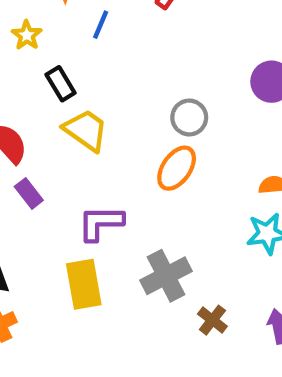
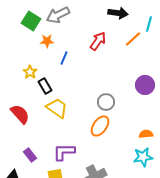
yellow star: (27, 35) -> (30, 72), moved
purple rectangle: (29, 193) -> (30, 155), moved

